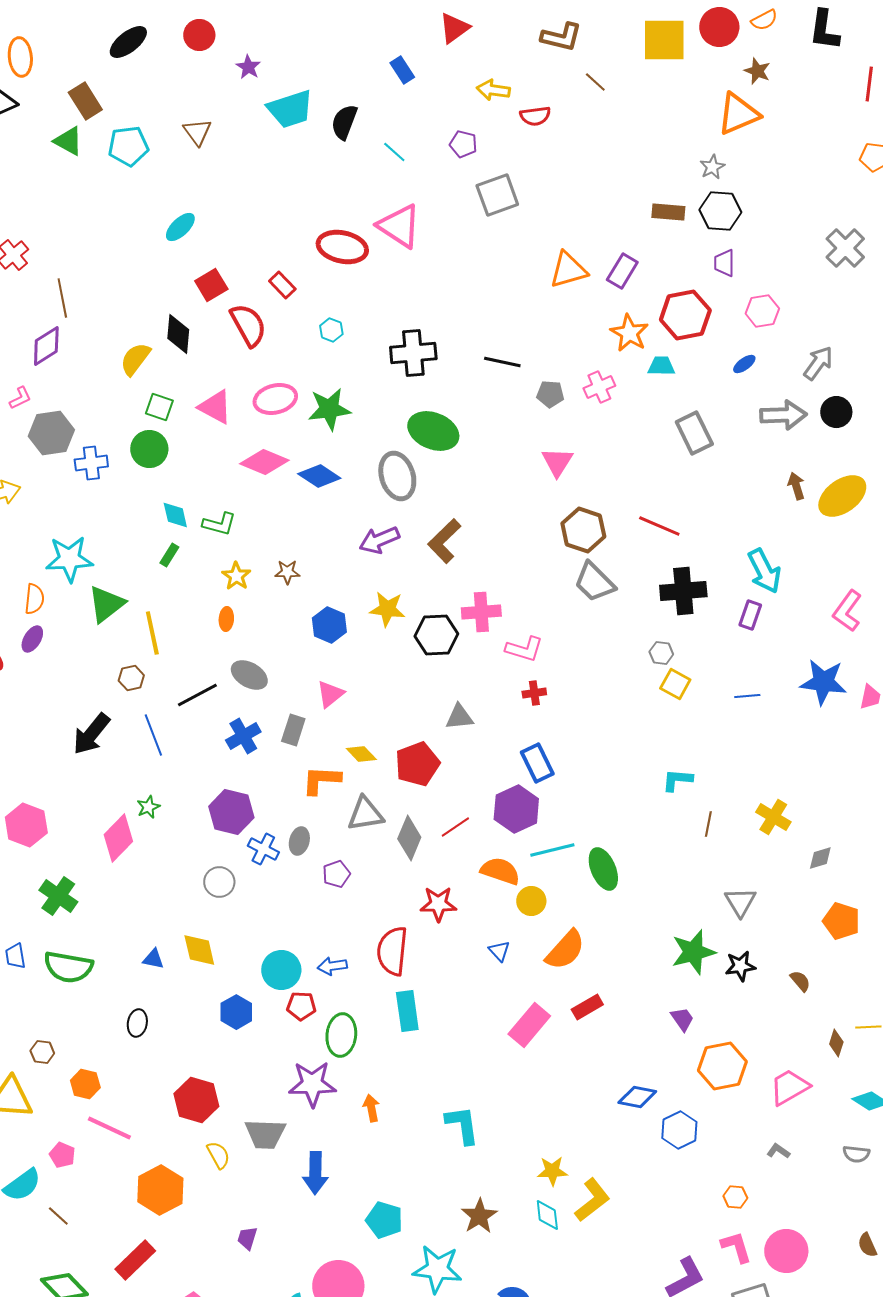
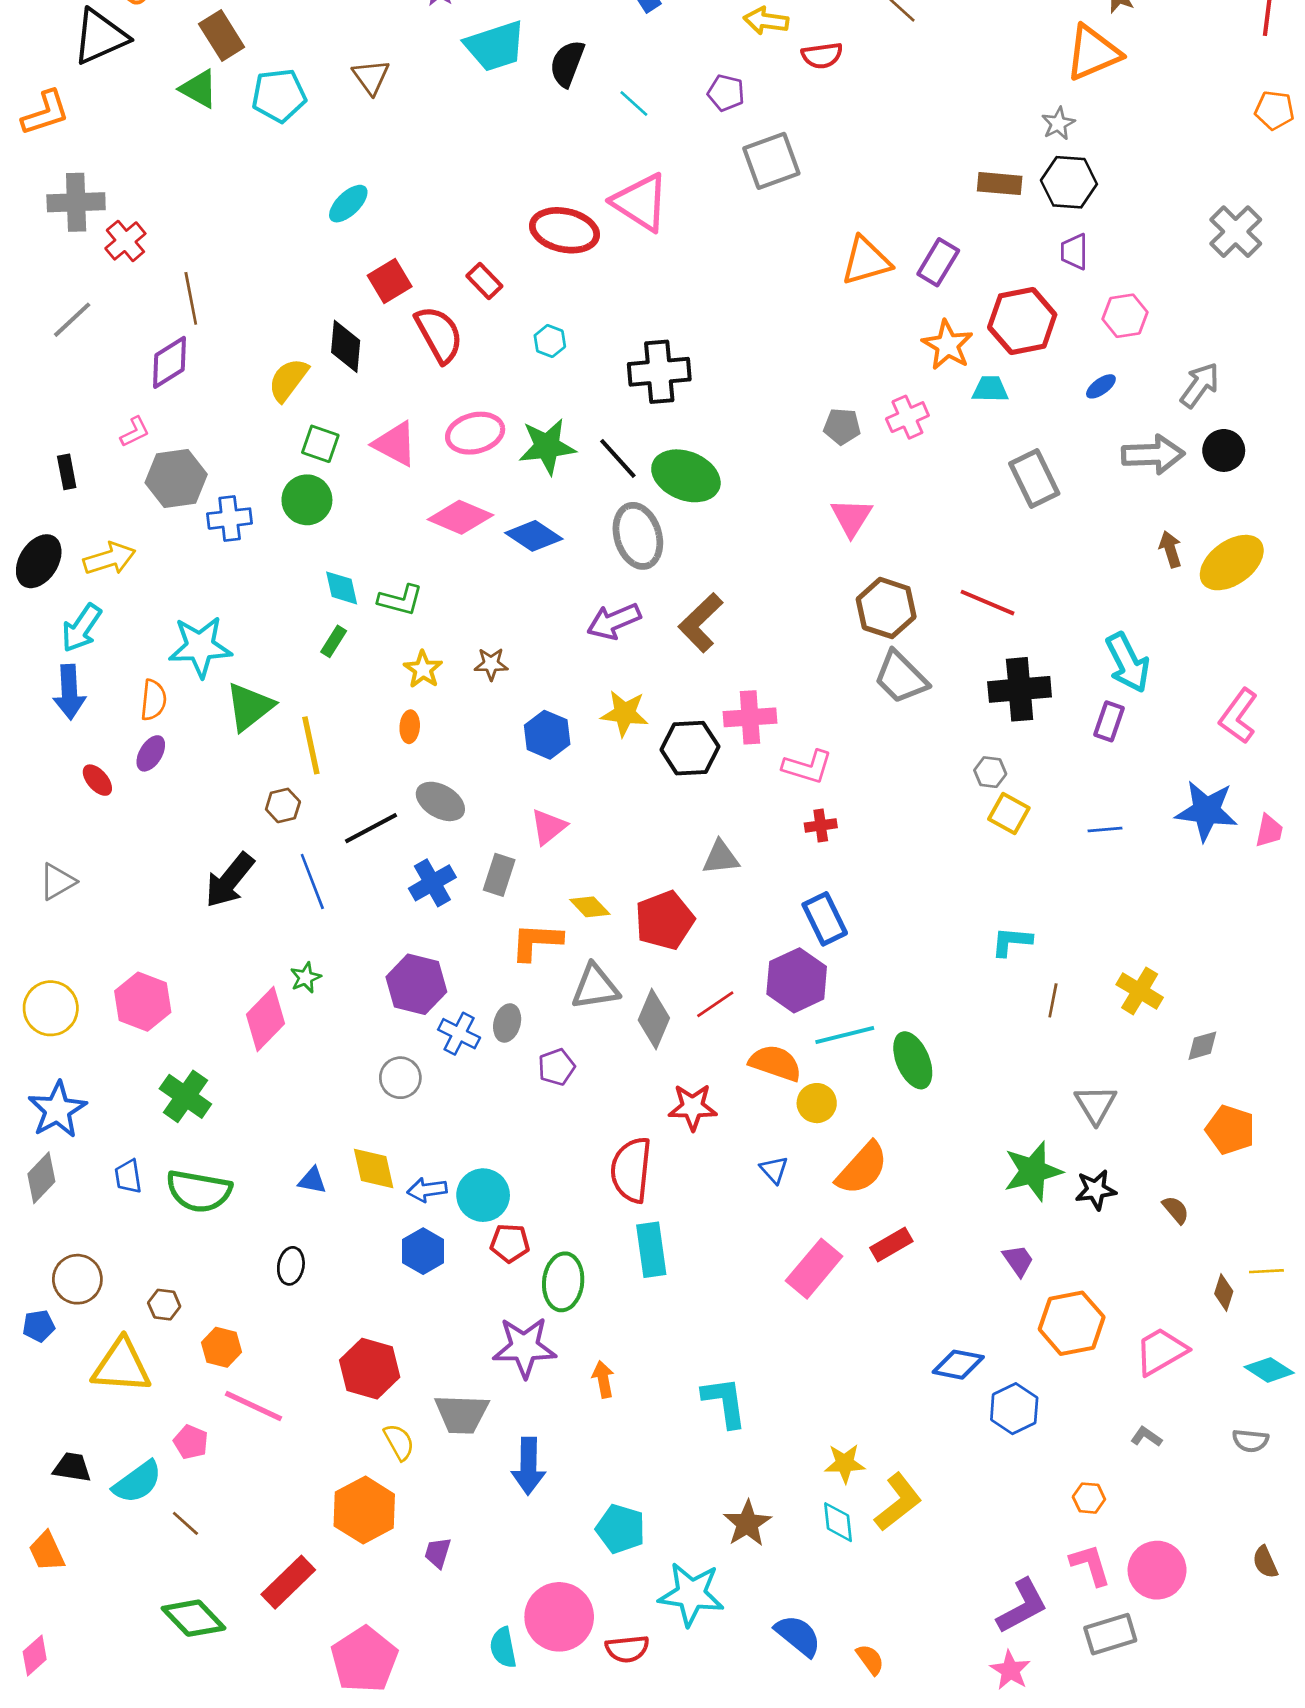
black line: (502, 362) -> (618, 458), moved, turned 36
blue arrow: (332, 966) -> (427, 1190), moved
orange hexagon: (160, 1190) -> (364, 1510), moved

